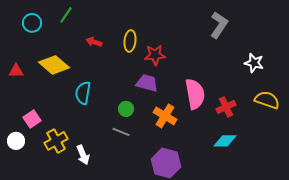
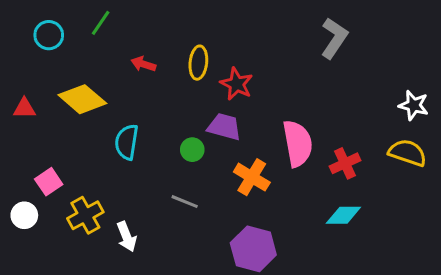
red star: (155, 55) -> (237, 84), turned 30
white star: (254, 63) -> (414, 105), moved
green circle: (126, 109) -> (192, 150), moved

